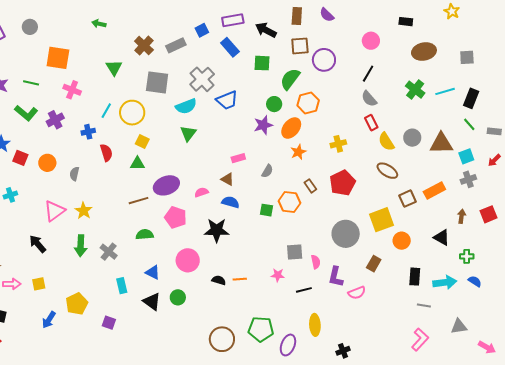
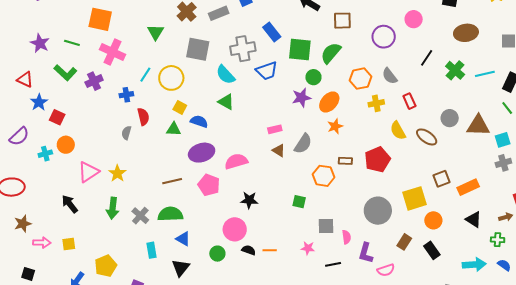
blue rectangle: (230, 47) -> (272, 32), moved
purple circle: (324, 60) -> (384, 37), moved
green square: (262, 63) -> (300, 49), moved, size x1.4
black line: (368, 74) -> (427, 58), moved
gray cross: (202, 79) -> (243, 49), turned 30
pink cross: (72, 90) -> (113, 52), size x1.4
gray semicircle: (369, 99) -> (390, 76), moved
orange hexagon: (308, 103) -> (360, 79), moved
cyan semicircle: (186, 106) -> (226, 75), turned 65
green triangle: (188, 133) -> (226, 102), turned -42
yellow semicircle: (386, 142) -> (398, 131), moved
yellow cross: (338, 144) -> (376, 103), moved
orange circle: (47, 163) -> (66, 145), moved
gray semicircle: (267, 171) -> (303, 144), size x1.5
brown ellipse: (387, 171) -> (427, 137), moved
gray semicircle: (74, 174) -> (126, 133), moved
brown triangle: (227, 179) -> (279, 150), moved
brown rectangle: (310, 186) -> (345, 161), turned -56
orange rectangle: (434, 190) -> (468, 187), moved
pink semicircle: (201, 192) -> (236, 161), size x1.6
brown line: (138, 201) -> (172, 181), moved
blue semicircle: (230, 202) -> (199, 121), moved
green square: (267, 210) -> (299, 202), moved
brown arrow: (462, 216) -> (506, 217), moved, turned 64
black star: (217, 230) -> (249, 200), size x0.7
green semicircle: (145, 234) -> (170, 214), moved, size x1.4
pink circle: (188, 260) -> (235, 229), moved
black rectangle: (415, 277) -> (432, 250), moved, turned -42
green circle: (178, 297) -> (217, 254), moved
black triangle: (152, 301) -> (181, 268), turned 30

